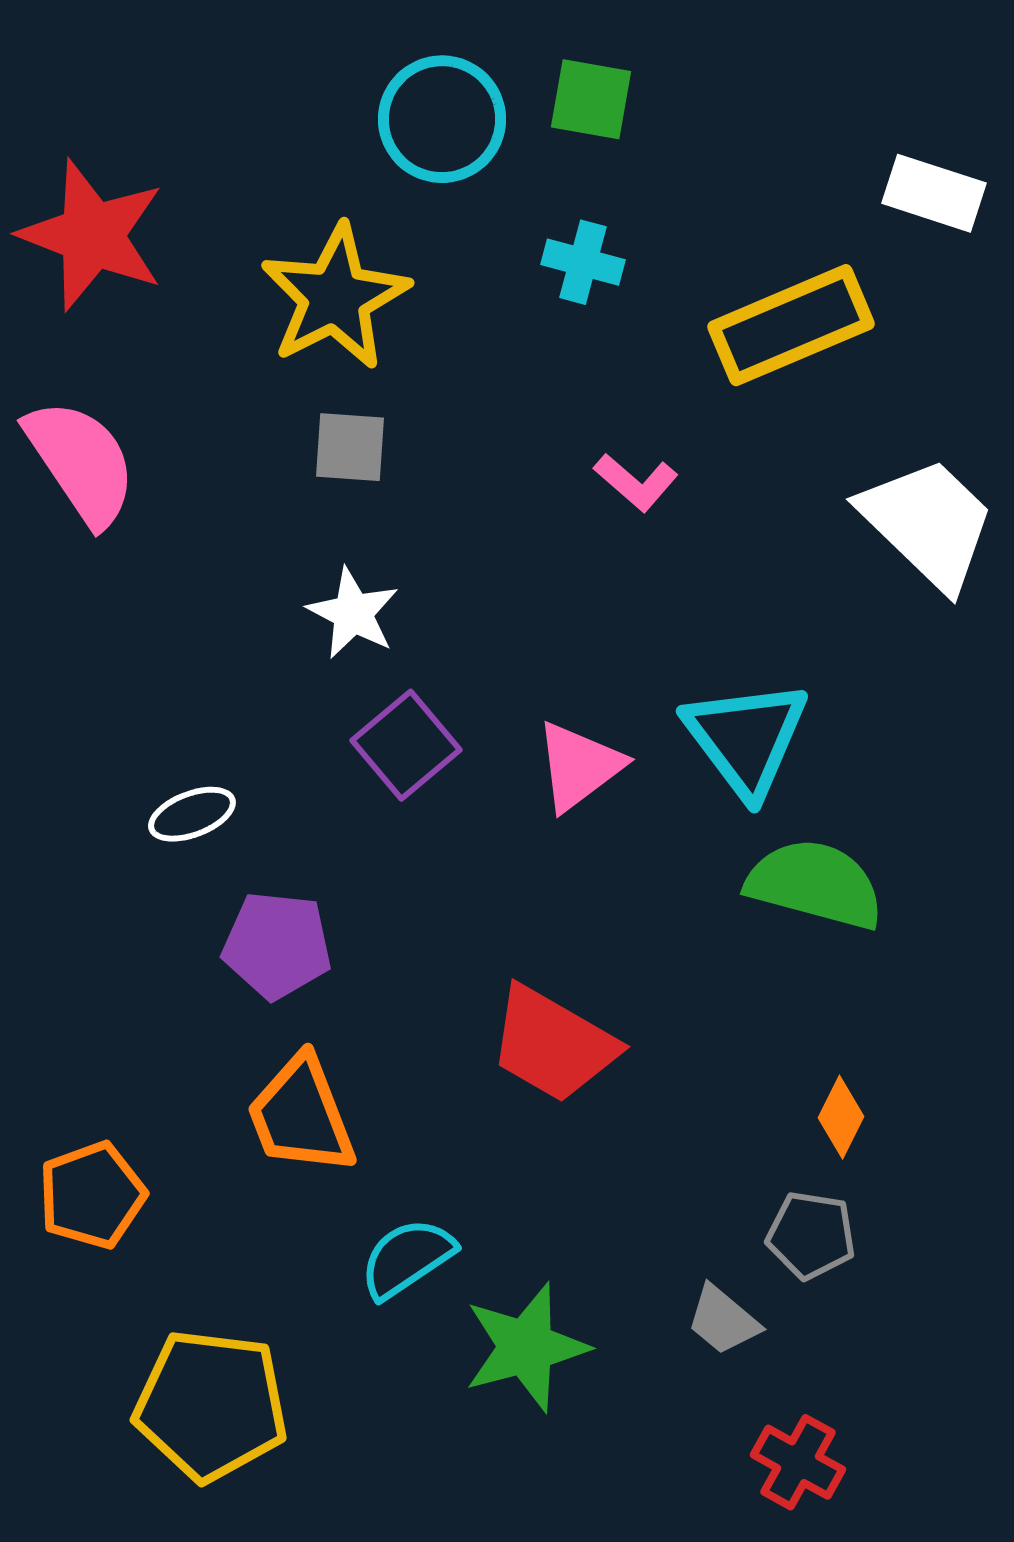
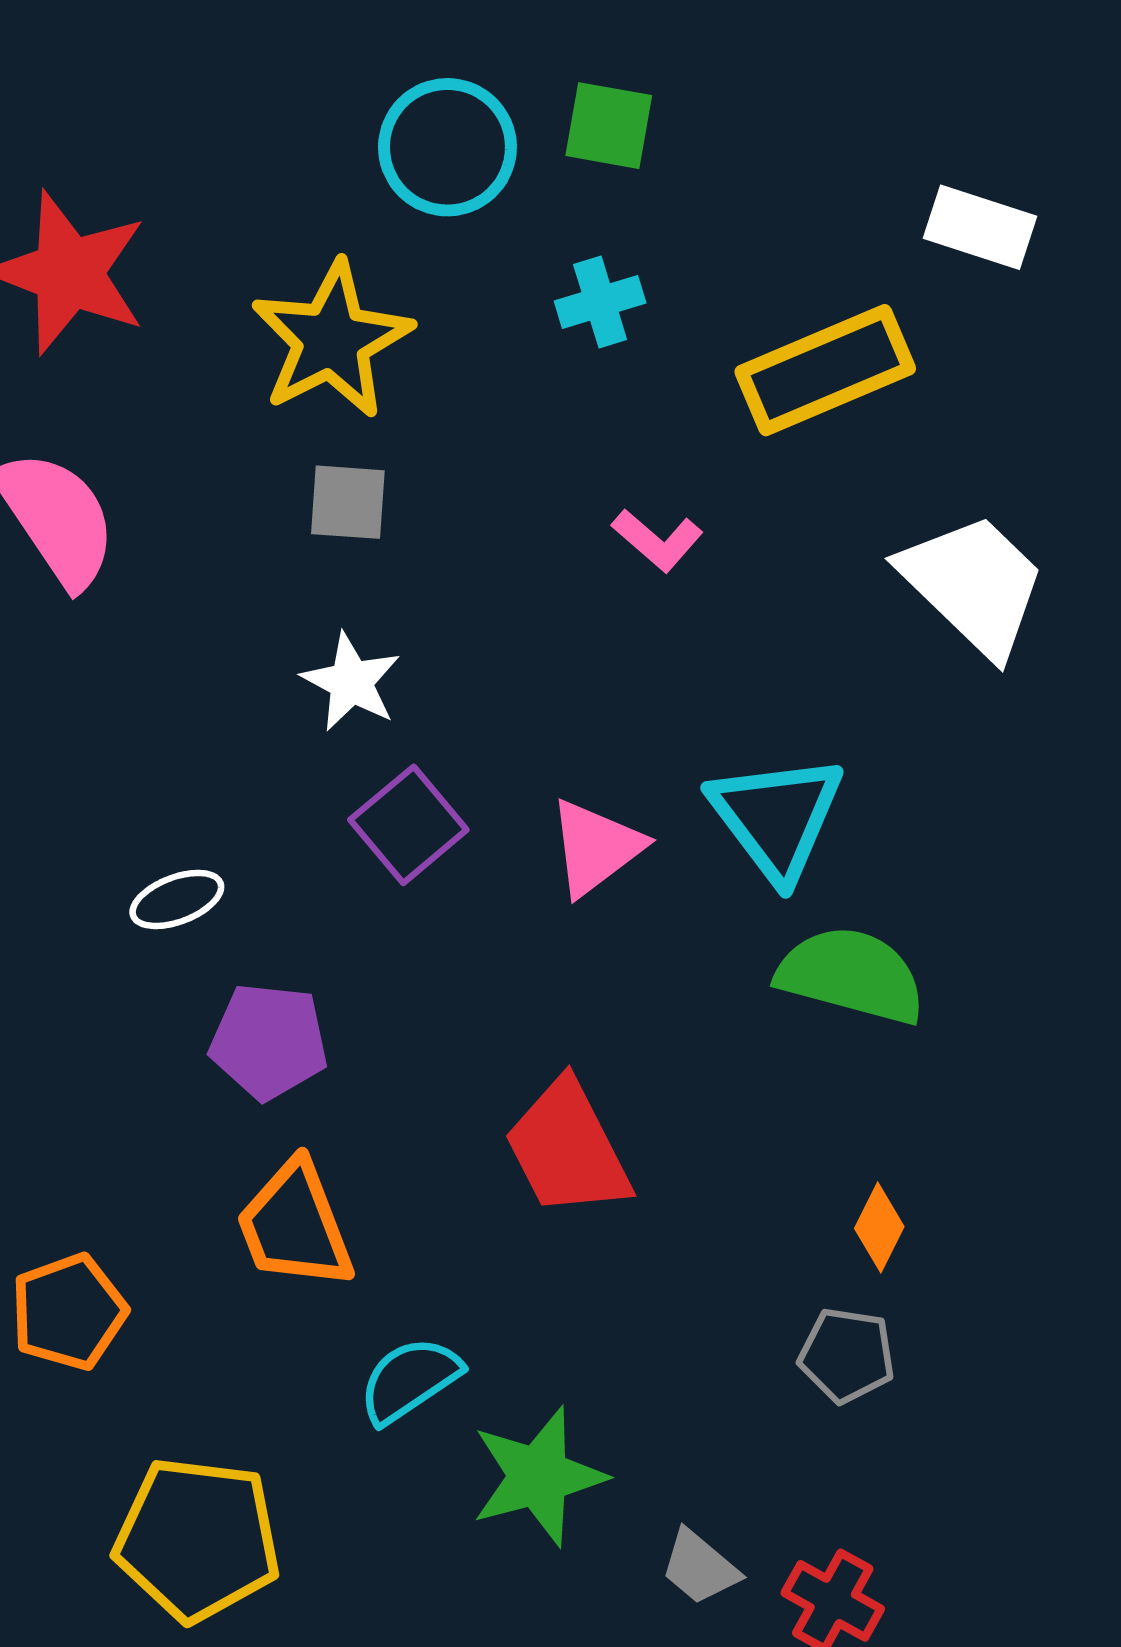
cyan cross: (583, 262) -> (600, 302), turned -32
red trapezoid: (553, 1044) -> (568, 1148), turned 33
gray trapezoid: (723, 1320) -> (700, 1567), moved

